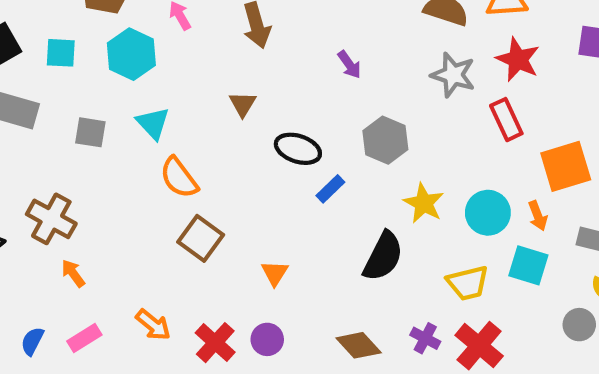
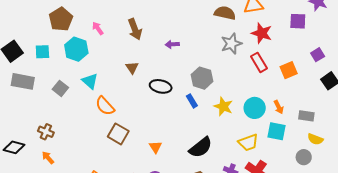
purple arrow: (349, 65) -> (172, 44), moved, turned 128
gray star: (453, 75) -> (231, 44), turned -30
gray square: (90, 132) -> (60, 88), turned 35
orange square: (566, 166) -> (289, 70), moved, size x0.7
blue rectangle: (330, 189) -> (192, 101), moved, turned -72
brown cross: (51, 219) -> (46, 132), size x0.7
black semicircle: (383, 256) -> (201, 147), moved, turned 30
orange arrow: (73, 273) -> (48, 158), moved

